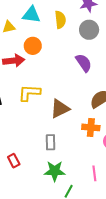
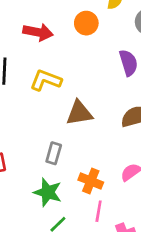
orange circle: (33, 46) -> (86, 23), moved
orange cross: (91, 127) -> (91, 181), moved

